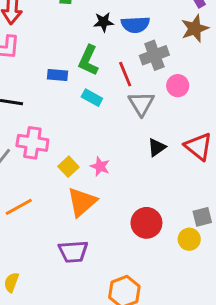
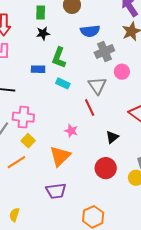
black star: (104, 22) -> (43, 33), moved
red line: (125, 74) -> (90, 108), moved
black triangle: (157, 147) -> (112, 137), moved
yellow square: (68, 167) -> (28, 141), moved

